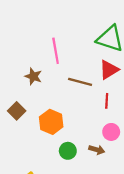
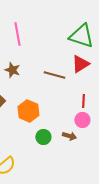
pink line: (56, 51) -> (17, 34), moved
red line: (107, 101) -> (83, 101), moved

